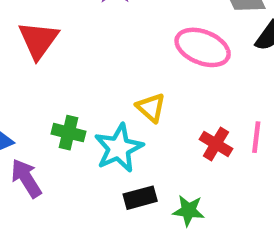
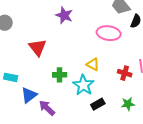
green cross: (68, 133) -> (60, 75), moved
green star: (188, 211) -> (128, 104), moved

